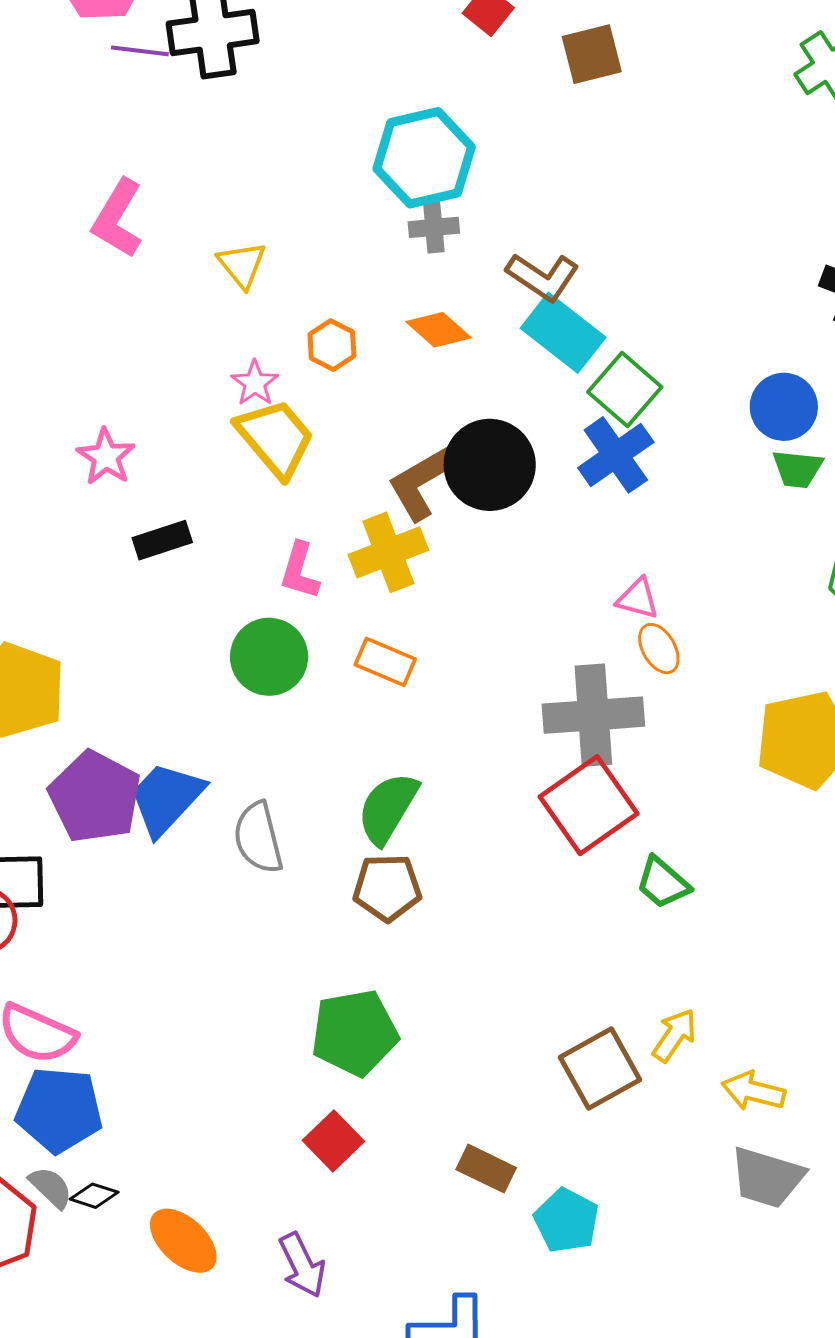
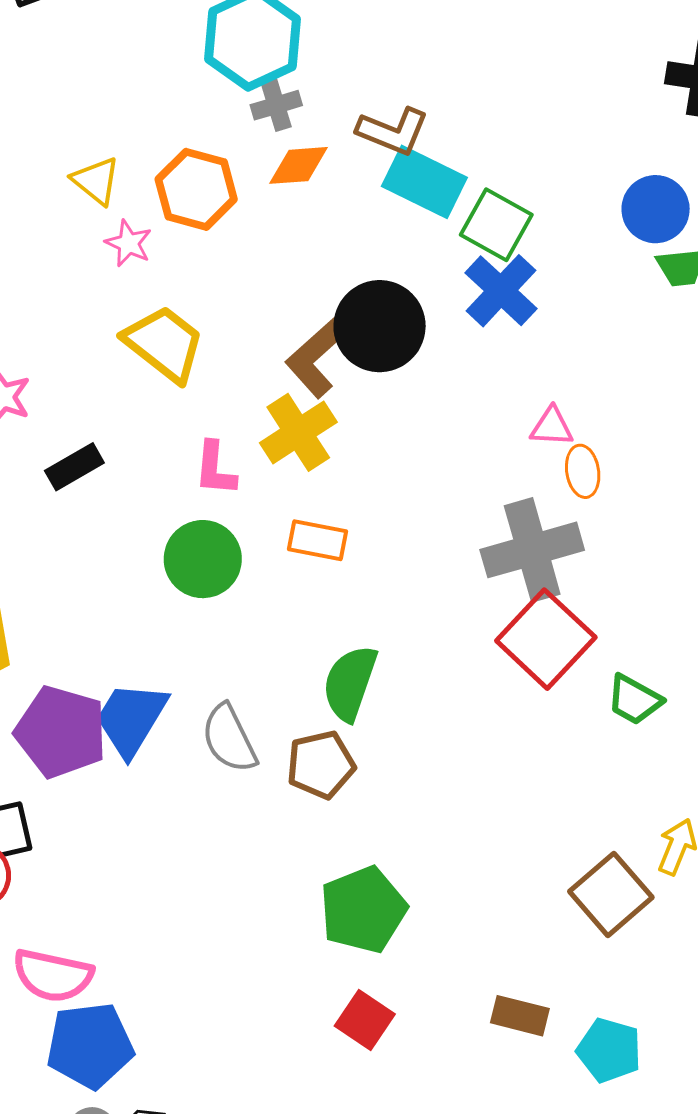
orange diamond: (439, 330) -> (298, 165), moved, turned -34
orange hexagon: (332, 345) -> (196, 189), moved, size x1.6
pink star: (255, 383) -> (129, 243), moved
orange ellipse: (659, 649) -> (583, 471), turned 33
brown pentagon: (387, 888) -> (321, 765), moved

